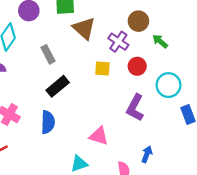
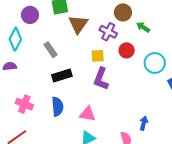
brown triangle: (84, 28) -> (78, 24), turned 30
black rectangle: (58, 86) -> (62, 75), turned 30
purple L-shape: (135, 108) -> (101, 79), moved
pink triangle: (99, 136) -> (88, 114), moved

